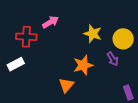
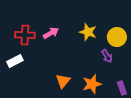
pink arrow: (51, 22) -> (51, 33), moved
orange star: (83, 65) -> (92, 84), moved

